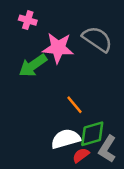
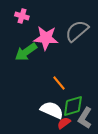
gray semicircle: (97, 39) -> (77, 31), turned -75
white semicircle: (66, 139) -> (52, 110), turned 40

